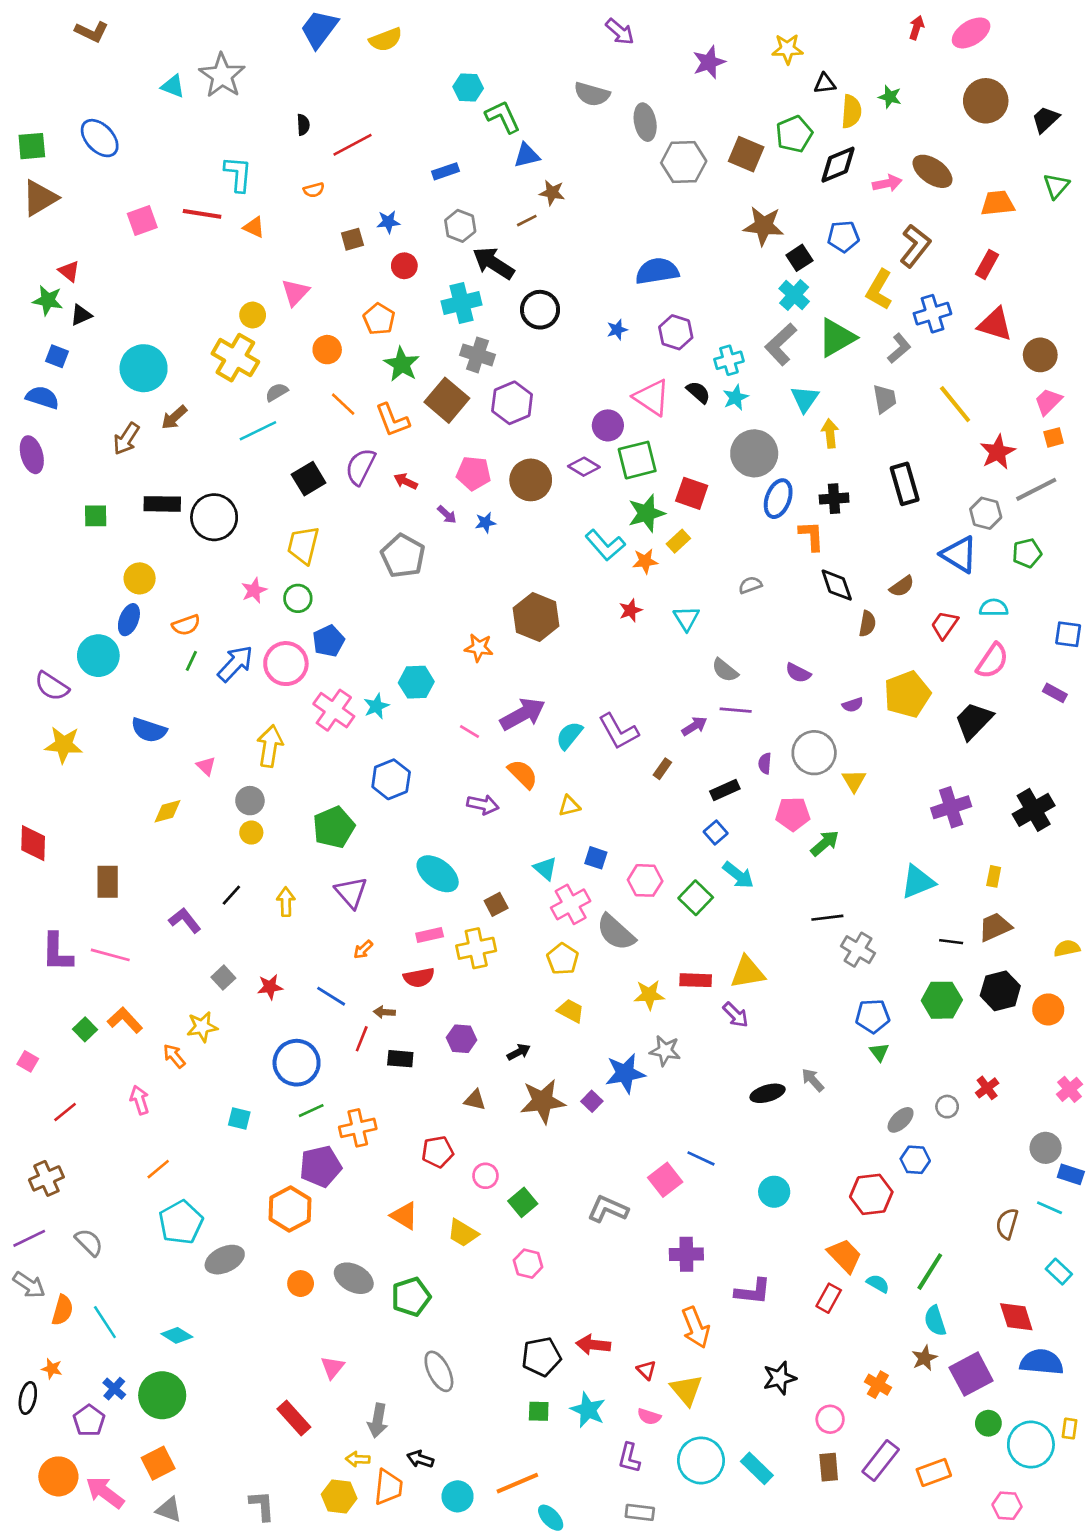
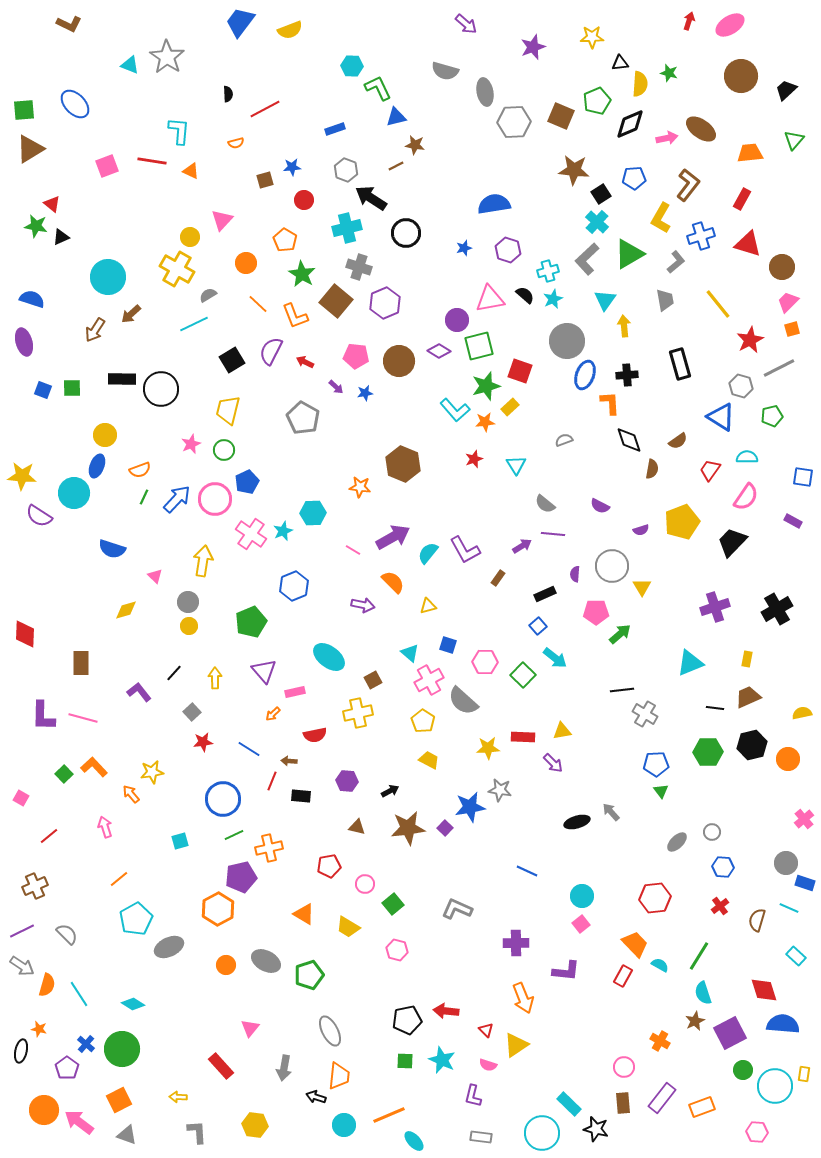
blue square: (57, 356) -> (43, 390), moved
pink triangle: (652, 397) -> (490, 299), turned -44
yellow star: (64, 745) -> (22, 476), moved
pink rectangle: (430, 935) -> (295, 692), moved
yellow triangle: (748, 972) -> (562, 731), size x0.7
gray square: (223, 978) -> (192, 712), moved
red cross: (987, 1088) -> (720, 906), moved
cyan square: (239, 1119) -> (180, 841), turned -30
blue hexagon: (915, 1160) -> (723, 867), moved
pink square: (665, 1180) -> (581, 924), moved, size x0.7
black star: (779, 1378) -> (596, 1129), moved, turned 30
yellow triangle: (686, 1390) -> (516, 1045), turned 36
yellow arrow: (358, 1459) -> (178, 1097), moved
cyan circle: (701, 1460) -> (542, 1133), moved
orange trapezoid: (388, 1487) -> (339, 1076), moved

